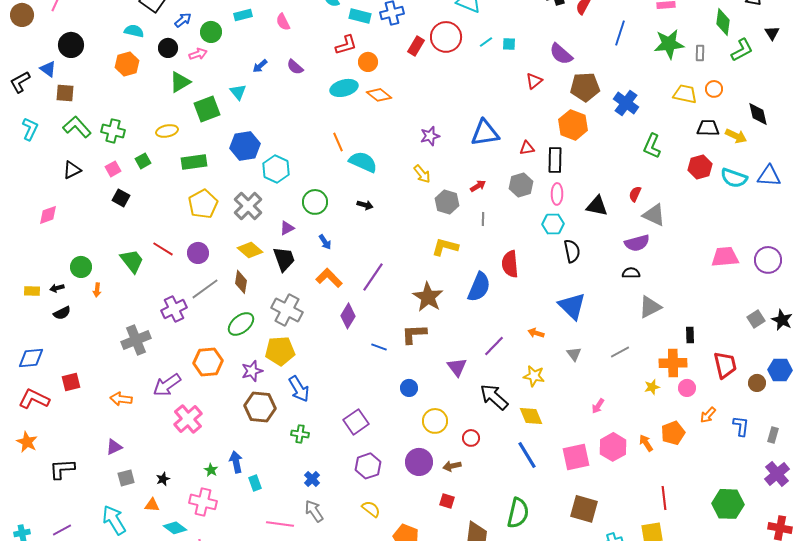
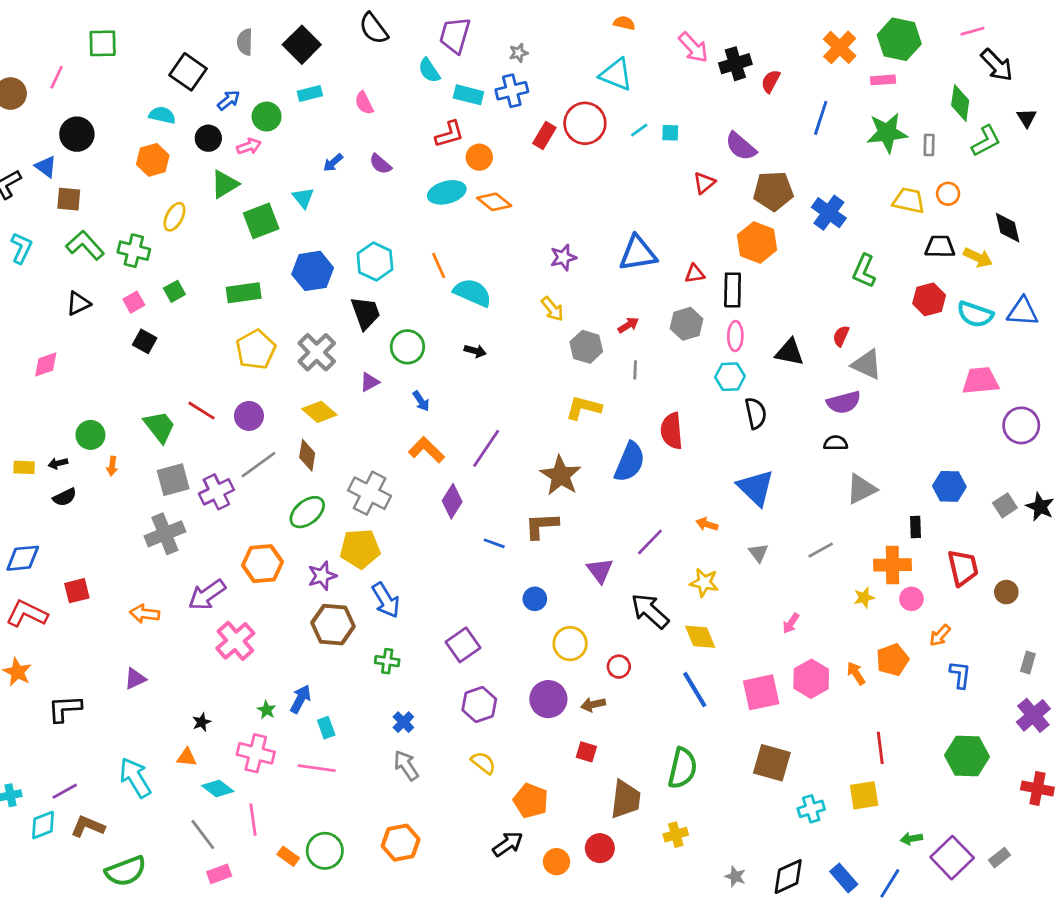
yellow ellipse: (167, 131) -> (174, 217), moved, turned -50
cyan hexagon: (276, 169) -> (375, 261), moved
pink trapezoid: (725, 257) -> (981, 381), moved
black trapezoid: (284, 259) -> (365, 313), moved
blue hexagon: (780, 370) -> (949, 486), moved
blue L-shape: (741, 426) -> (960, 675), moved
blue arrow: (236, 462) -> (300, 699), turned 40
gray square: (126, 478) -> (173, 480), moved, size x1.4
pink line: (280, 524) -> (317, 768), moved

